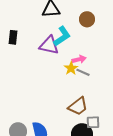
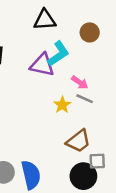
pink arrow: (79, 59) -> (80, 82), turned 48
yellow star: (71, 68) -> (62, 105), moved

